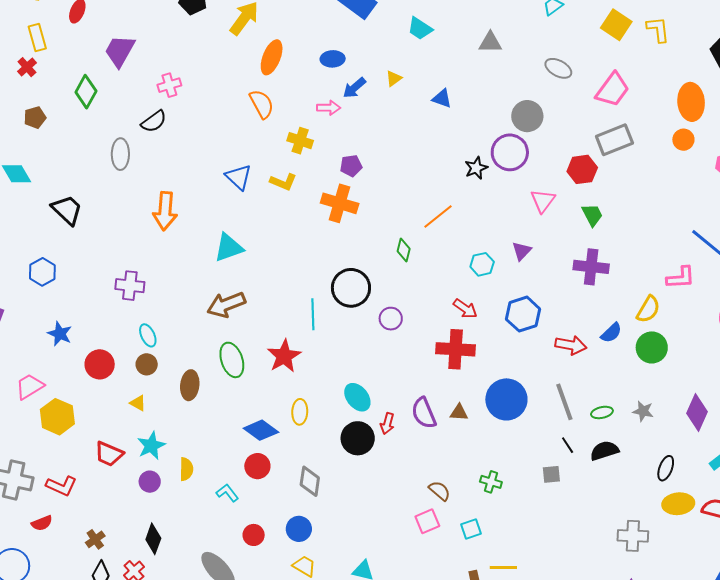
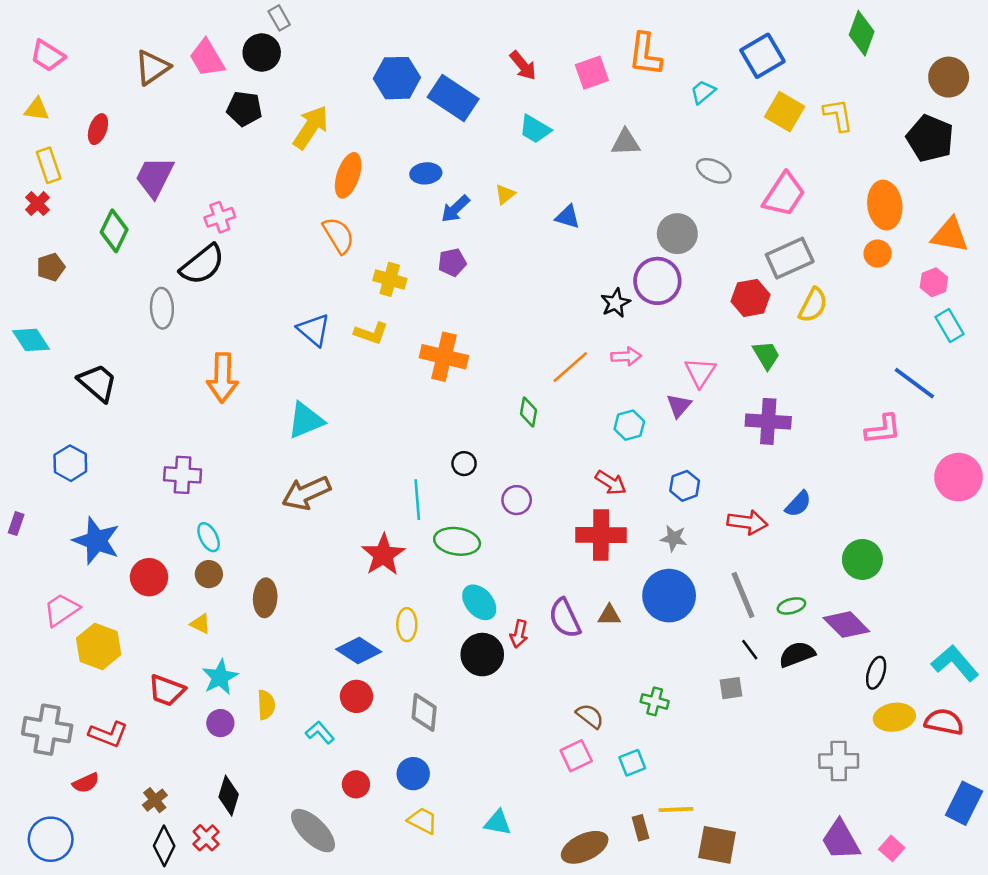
pink arrow: (329, 108) -> (626, 356), moved
black semicircle: (154, 121) -> (202, 265), size x1.4
purple pentagon: (351, 166) -> (452, 262), moved
pink triangle: (543, 201) -> (700, 372), moved
black circle: (351, 288) -> (464, 464), size x0.5
yellow semicircle: (648, 309) -> (813, 305), moved
blue hexagon: (523, 314) -> (685, 486), size x0.7
blue star: (60, 334) -> (96, 541), size x1.5
green circle: (652, 347) -> (862, 559), moved
green ellipse: (232, 360) -> (457, 541), moved, turned -60
gray star: (643, 411) -> (674, 538), moved
purple diamond: (697, 412) -> (846, 625), moved, turned -66

